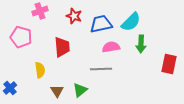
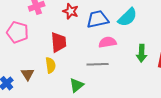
green arrow: (141, 44) -> (142, 53), moved
yellow semicircle: (40, 70) -> (51, 65), moved
brown triangle: (57, 91) -> (28, 74), moved

